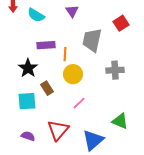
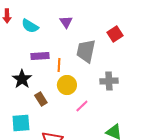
cyan square: (27, 101) -> (21, 123), moved
pink line: (79, 103) -> (82, 106), moved

